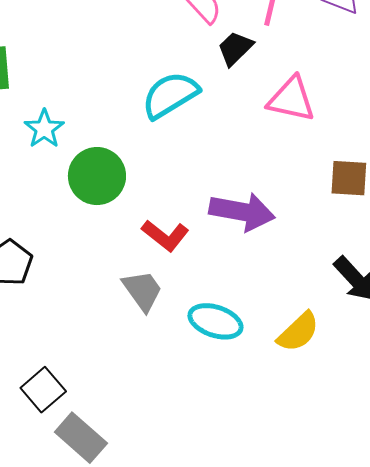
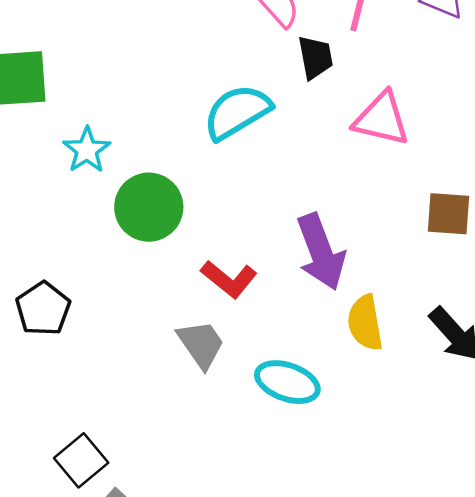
black trapezoid: (235, 48) -> (315, 57), turned 123
purple arrow: (242, 212) -> (321, 252), turned 58
yellow semicircle: (298, 332) -> (365, 323), moved, turned 123

